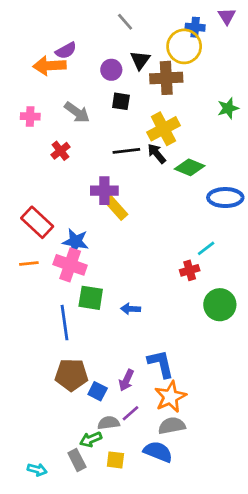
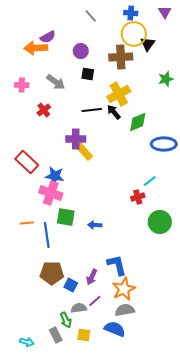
blue cross: (195, 27) -> (131, 13), moved
black triangle: (140, 60) -> (148, 44), moved
green diamond: (190, 167) -> (138, 122), turned -45
orange line: (29, 263) -> (27, 223), moved
green arrow: (91, 439) -> (66, 320), turned -91

